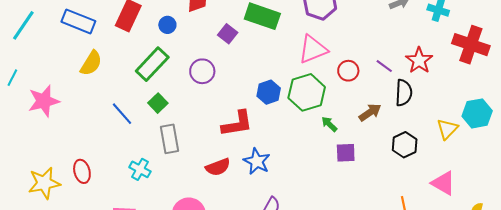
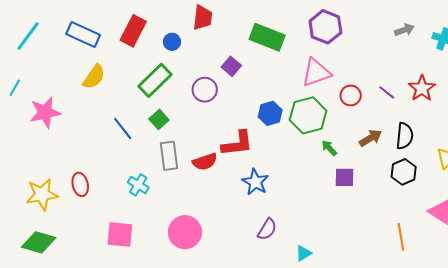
purple square: (228, 34) -> (231, 66), moved
black semicircle: (404, 93) -> (405, 136), moved
red semicircle: (218, 167) -> (205, 162), moved

